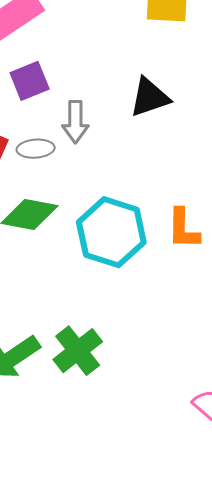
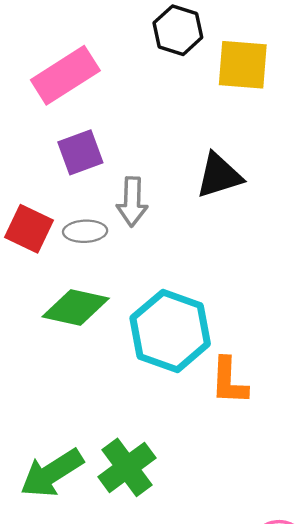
orange L-shape: (183, 229) -> (229, 381), moved

